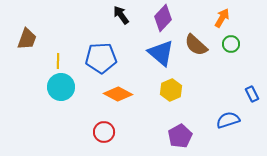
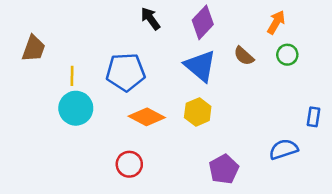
brown semicircle: (196, 45) -> (244, 56), size x0.7
yellow hexagon: (171, 90) -> (198, 112), moved
blue rectangle: (252, 94) -> (313, 117), turned 35

